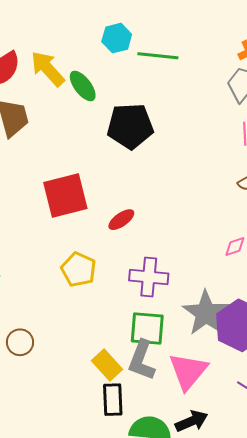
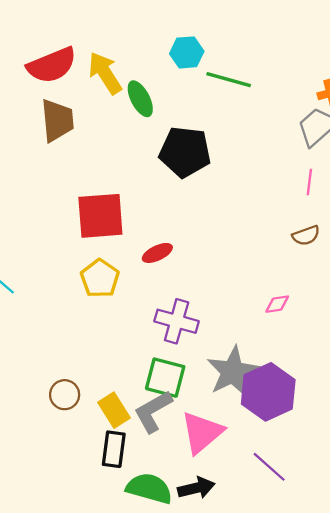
yellow pentagon: (78, 270) -> (100, 278), moved
brown circle: (20, 342) -> (65, 395), moved
gray L-shape: (142, 360) -> (153, 411), turned 30

